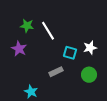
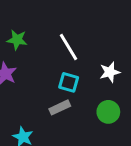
white line: (48, 31) -> (69, 47), moved
cyan square: (70, 53) -> (69, 82), moved

